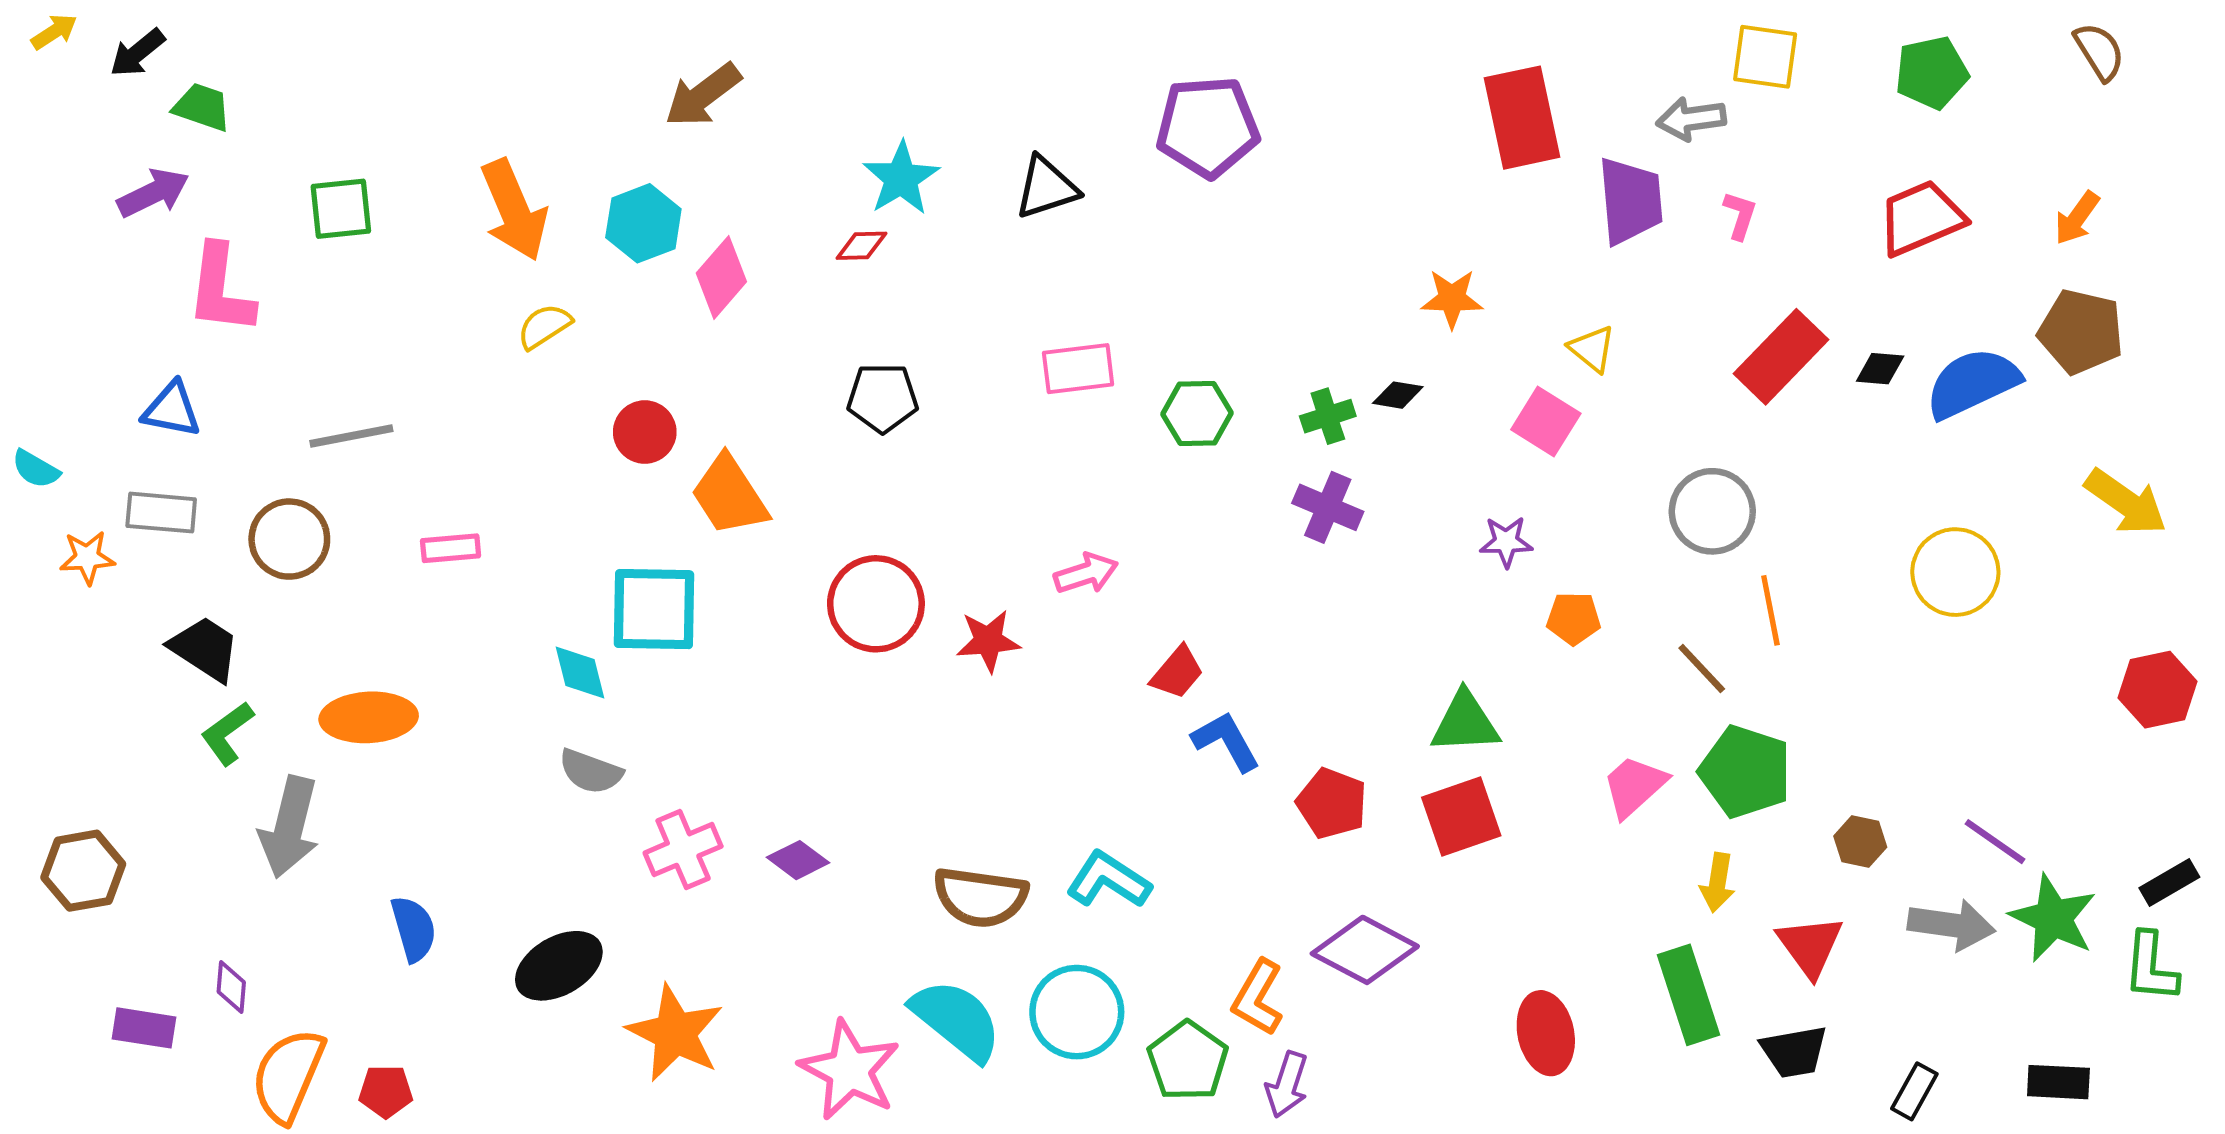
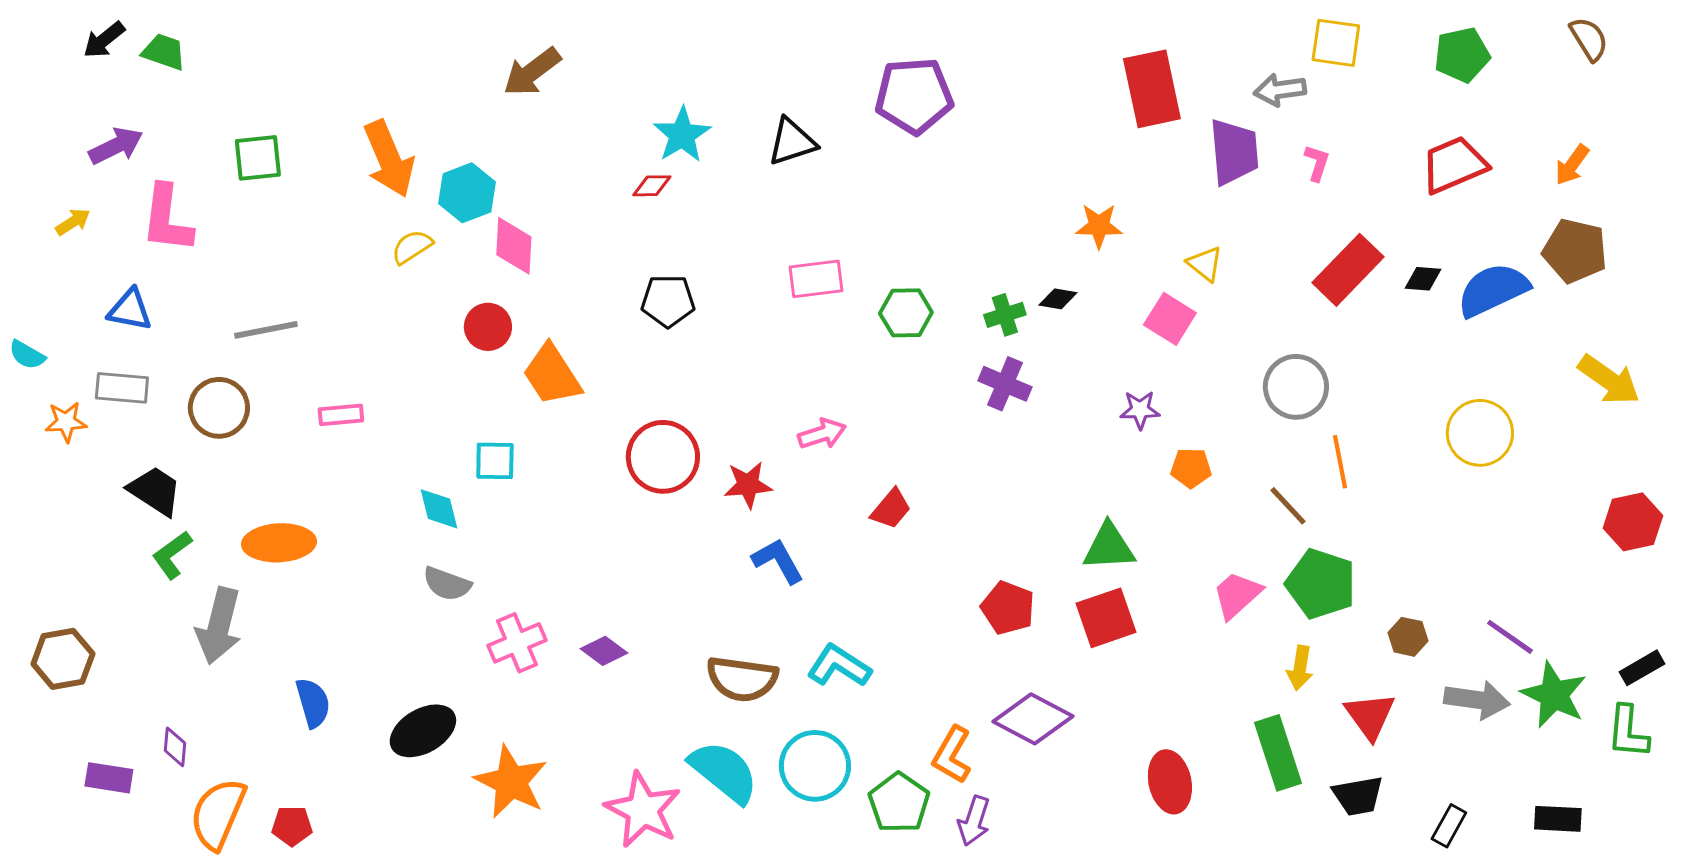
yellow arrow: (54, 32) -> (73, 222), moved
green trapezoid: (202, 107) -> (164, 52), moved
cyan hexagon: (643, 223) -> (467, 193), moved
pink diamond: (721, 277) -> (514, 246), moved, turned -38
cyan square: (654, 609) -> (495, 461), size x0.6
blue L-shape: (1226, 741) -> (778, 561), moved

